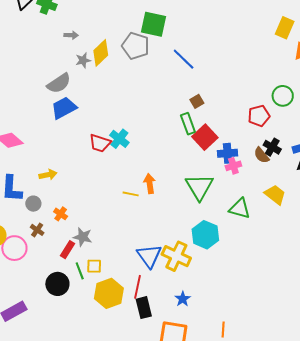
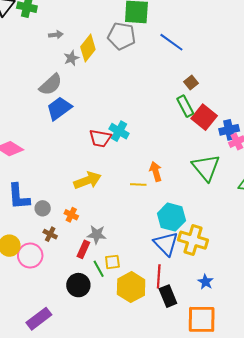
yellow arrow: (48, 175) -> (87, 180), moved, size x1.5
cyan hexagon: (205, 235) -> (171, 217), moved

